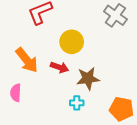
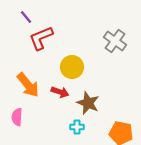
brown star: (88, 78) -> (88, 103), turned 30

